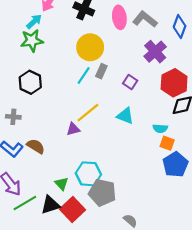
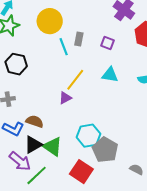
yellow circle: (90, 47) -> (50, 21), moved
cyan line: (84, 76) -> (64, 47), turned -42
green triangle: (61, 184) -> (52, 147), moved, size x1.5
gray pentagon: (102, 193) -> (105, 150), turned 30
black triangle: (50, 205) -> (33, 145), moved

